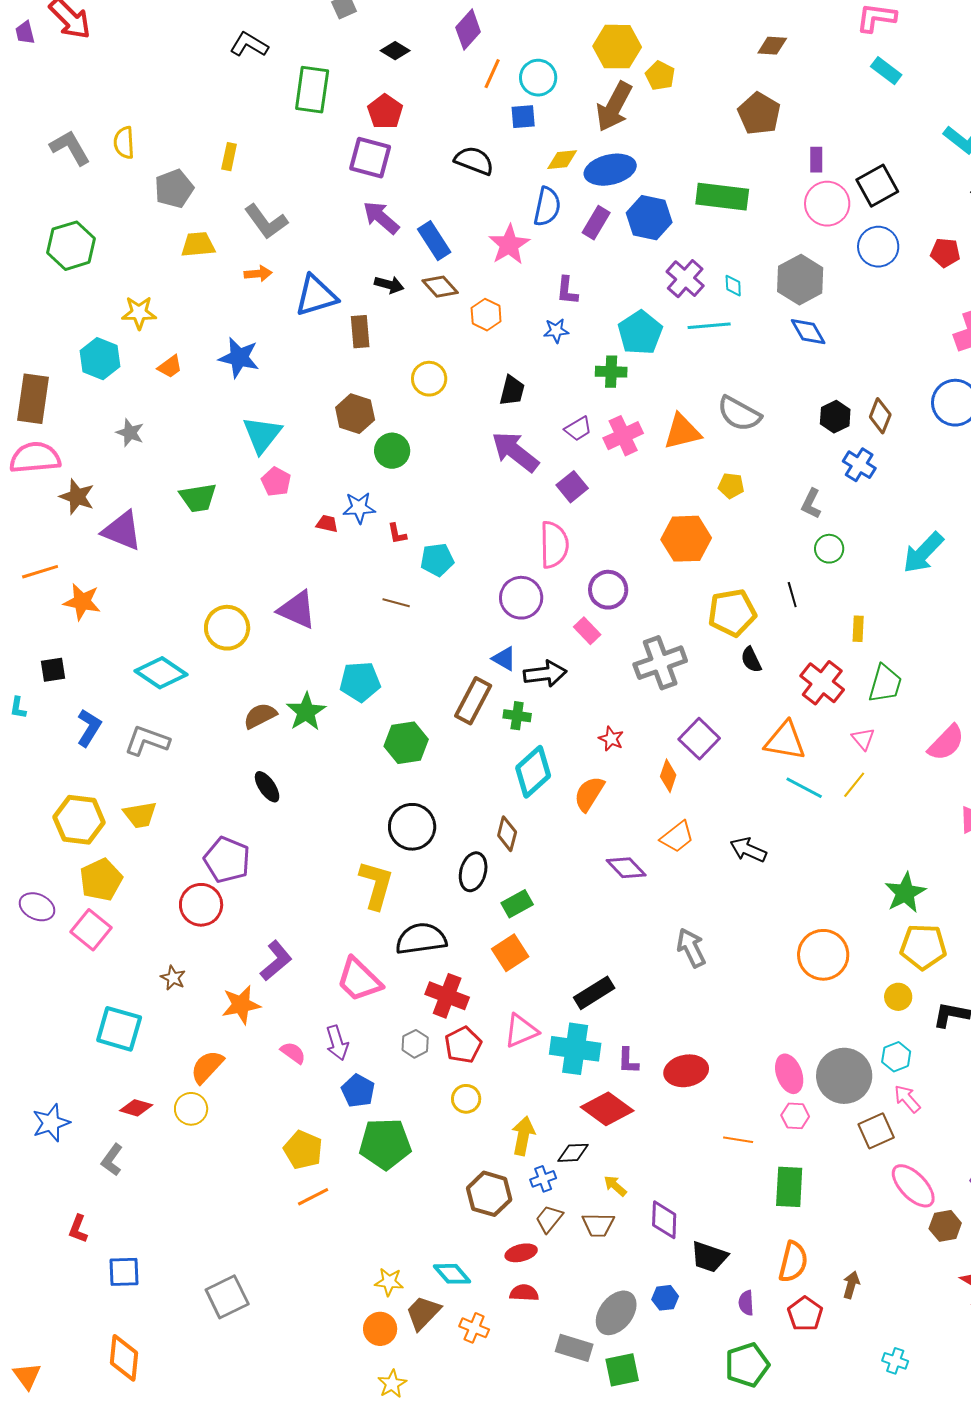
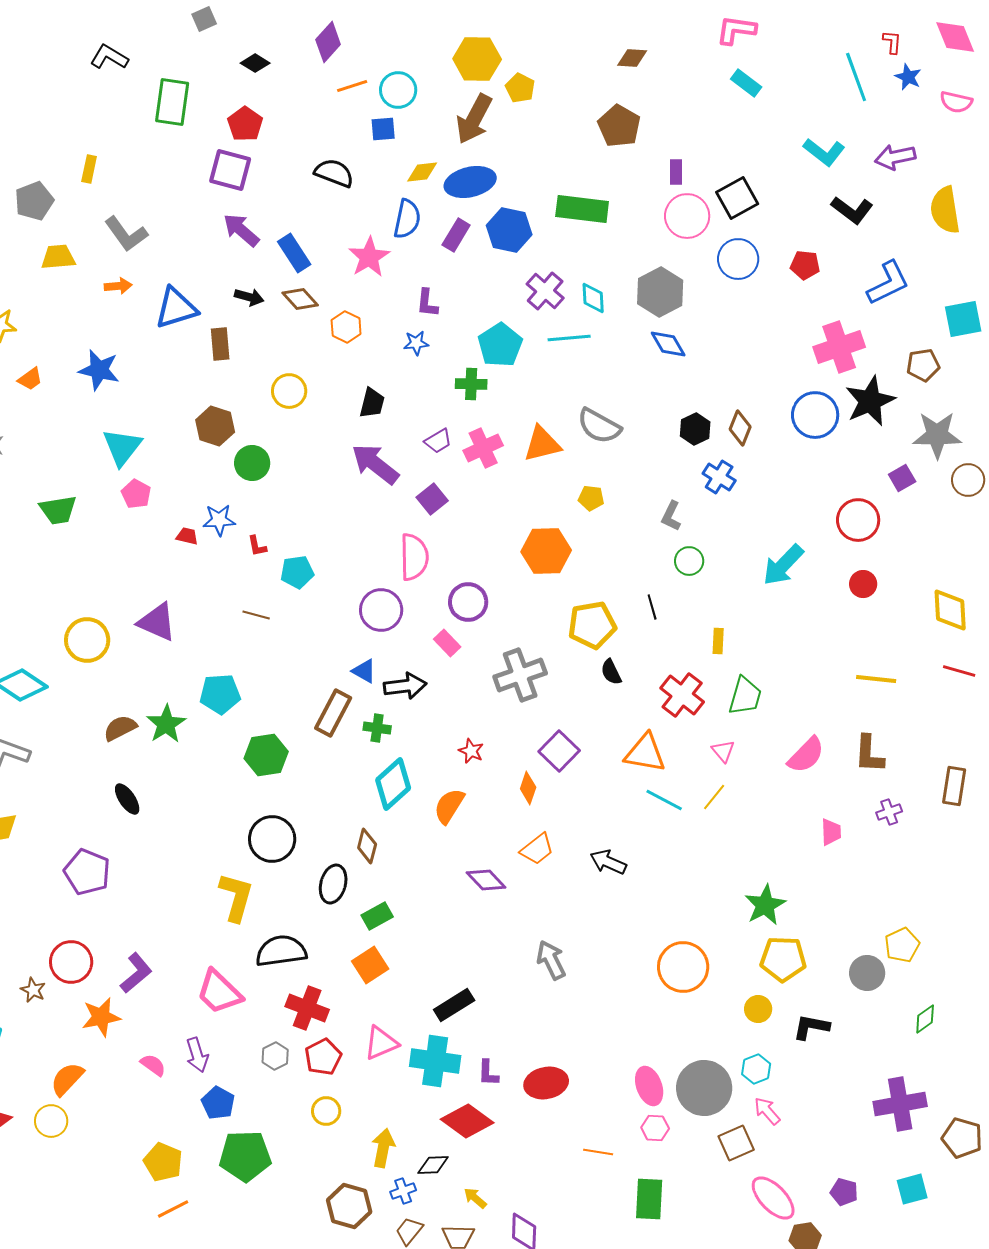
orange line: (492, 74) -> (352, 86), turned 48
cyan diamond: (733, 286) -> (593, 298), size x1.4
red circle: (201, 905) -> (71, 962), moved

